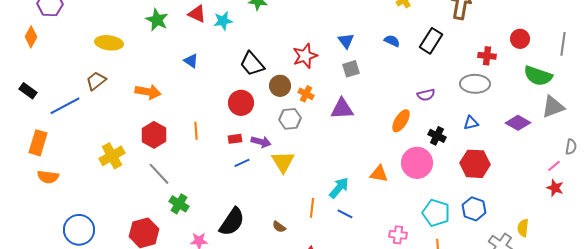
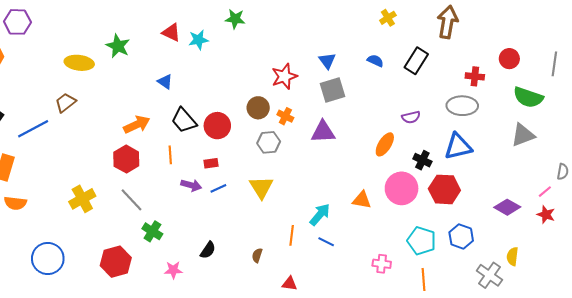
green star: (157, 20) -> (118, 46), moved
black trapezoid: (252, 64) -> (184, 120), moved
gray square: (351, 69) -> (332, 90), size x1.4
orange arrow: (148, 92) -> (137, 125), moved, turned -35
gray triangle: (553, 107) -> (523, 135), moved
blue triangle: (471, 123) -> (458, 147), size x1.8
purple diamond: (518, 123) -> (507, 207), moved
purple arrow: (261, 142) -> (191, 185), moved
yellow cross: (112, 156) -> (82, 199), moved
red hexagon: (475, 164) -> (444, 189), moved
black semicircle: (232, 222) -> (208, 250), size x0.6
brown semicircle: (279, 227) -> (257, 255), turned 72

